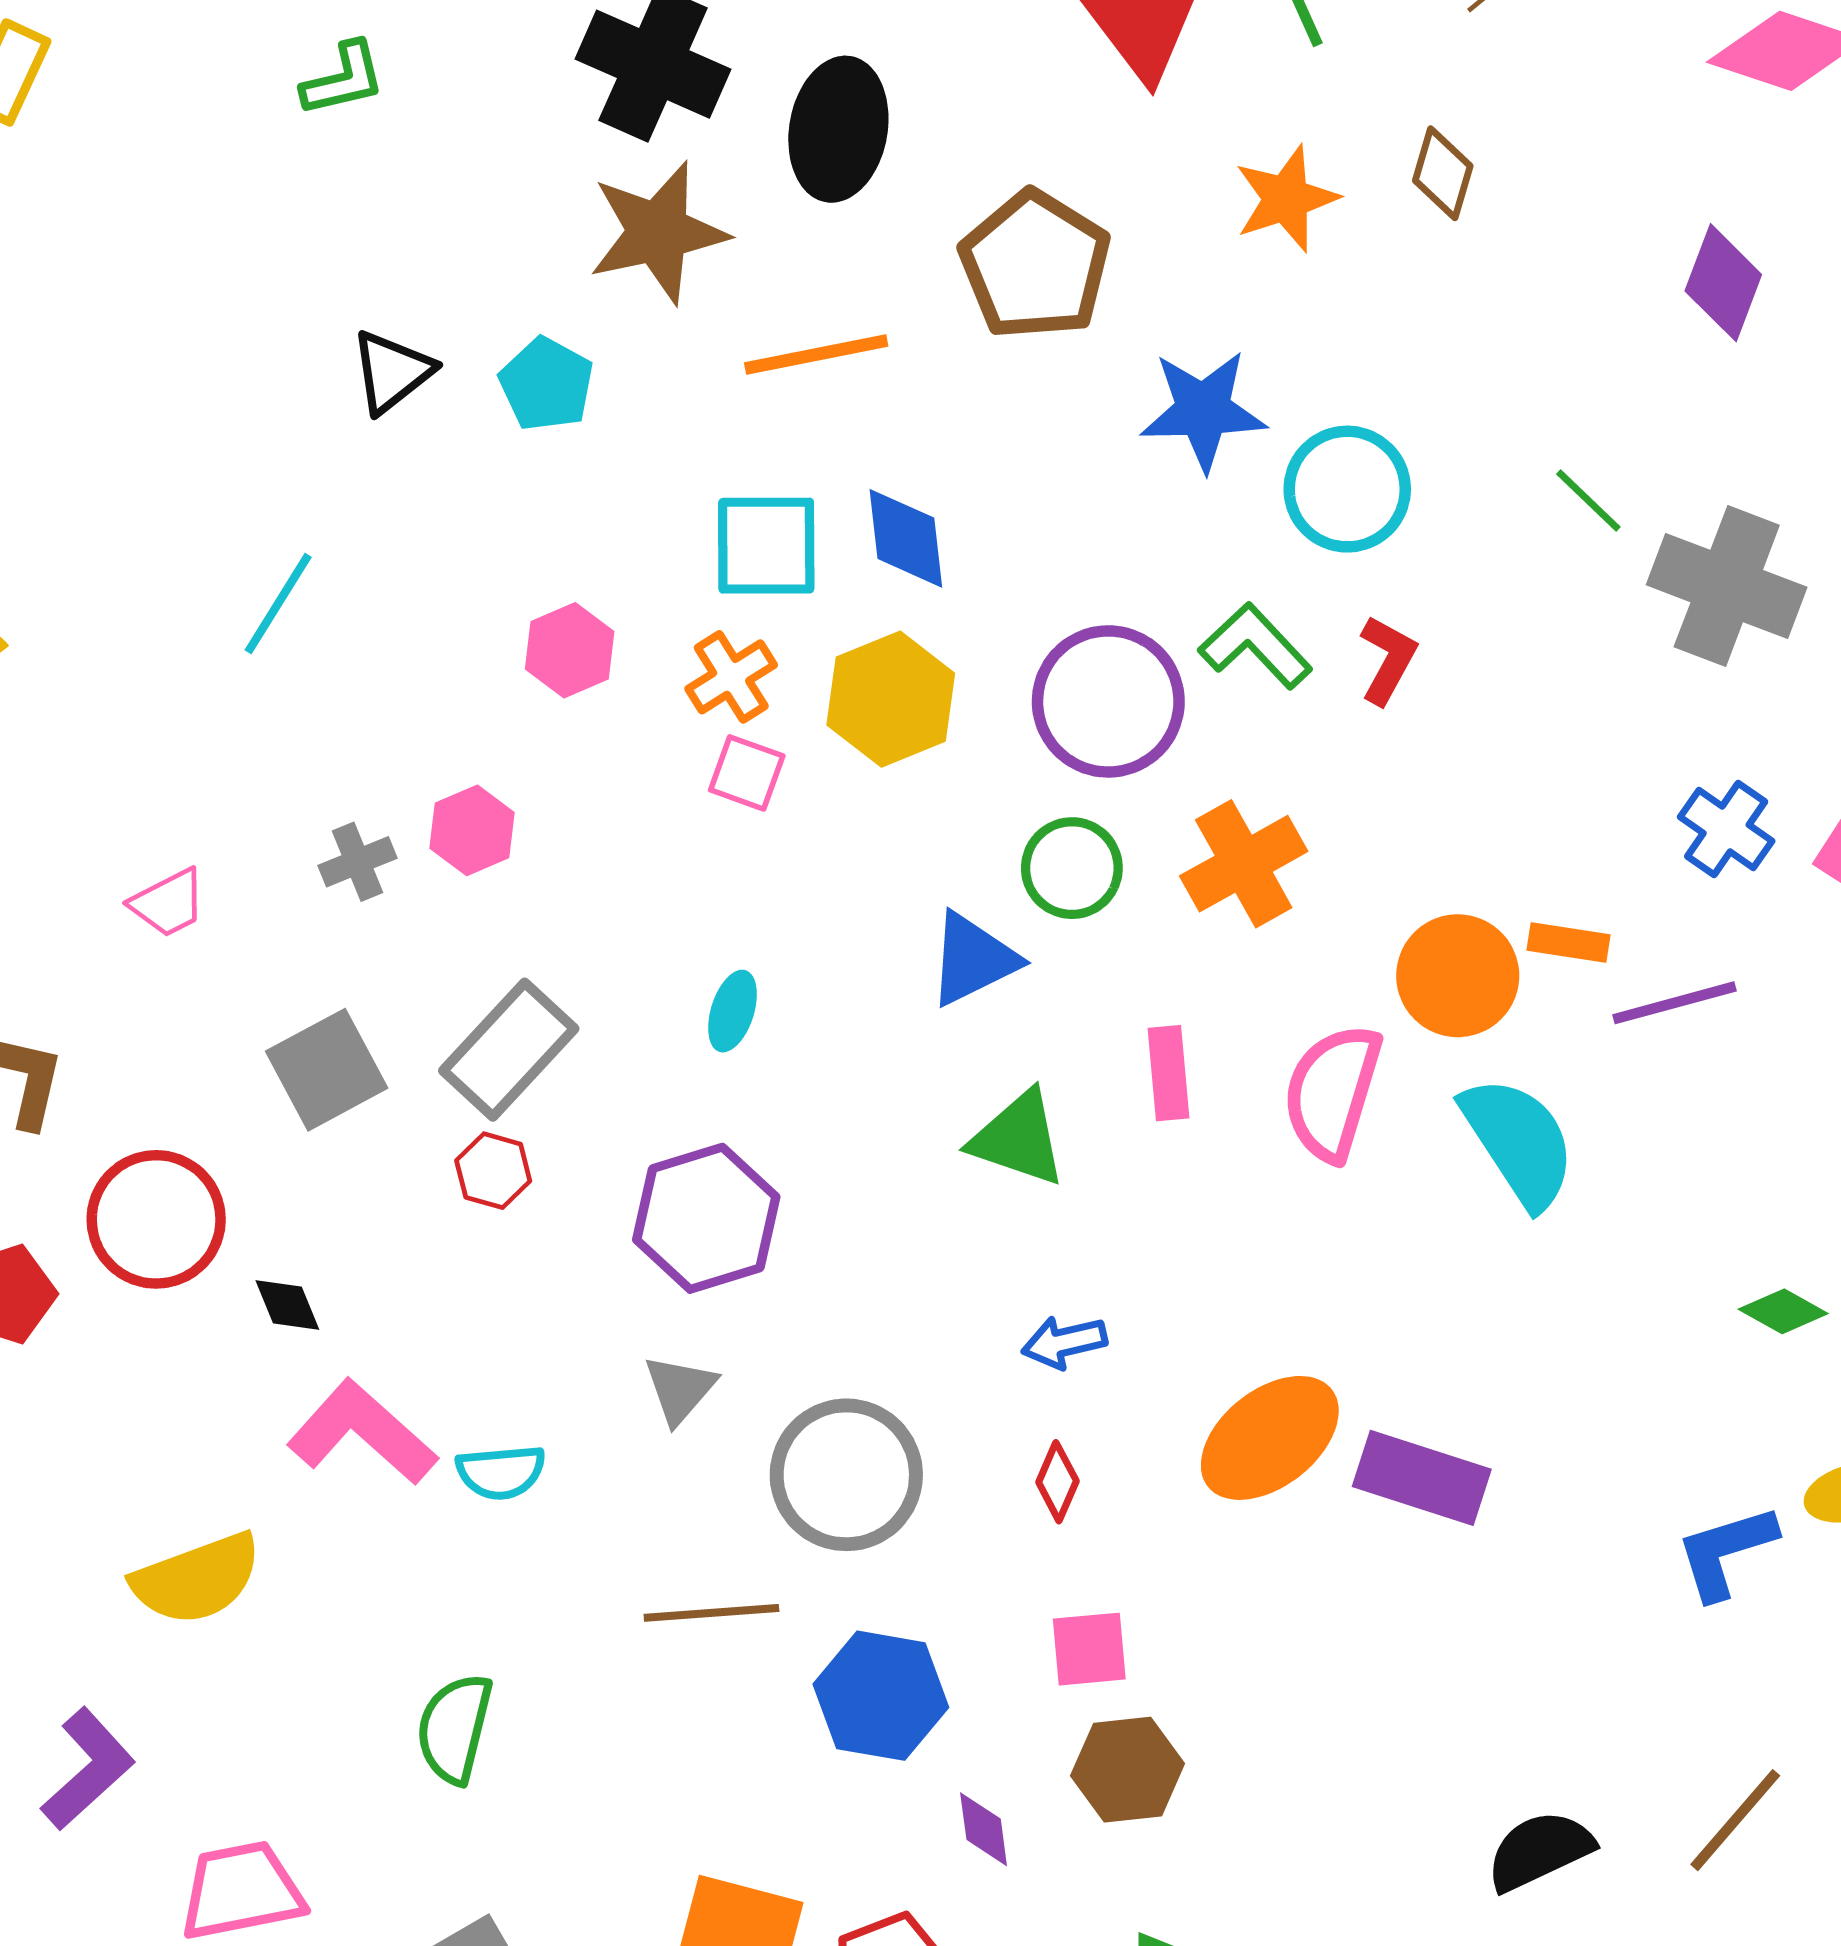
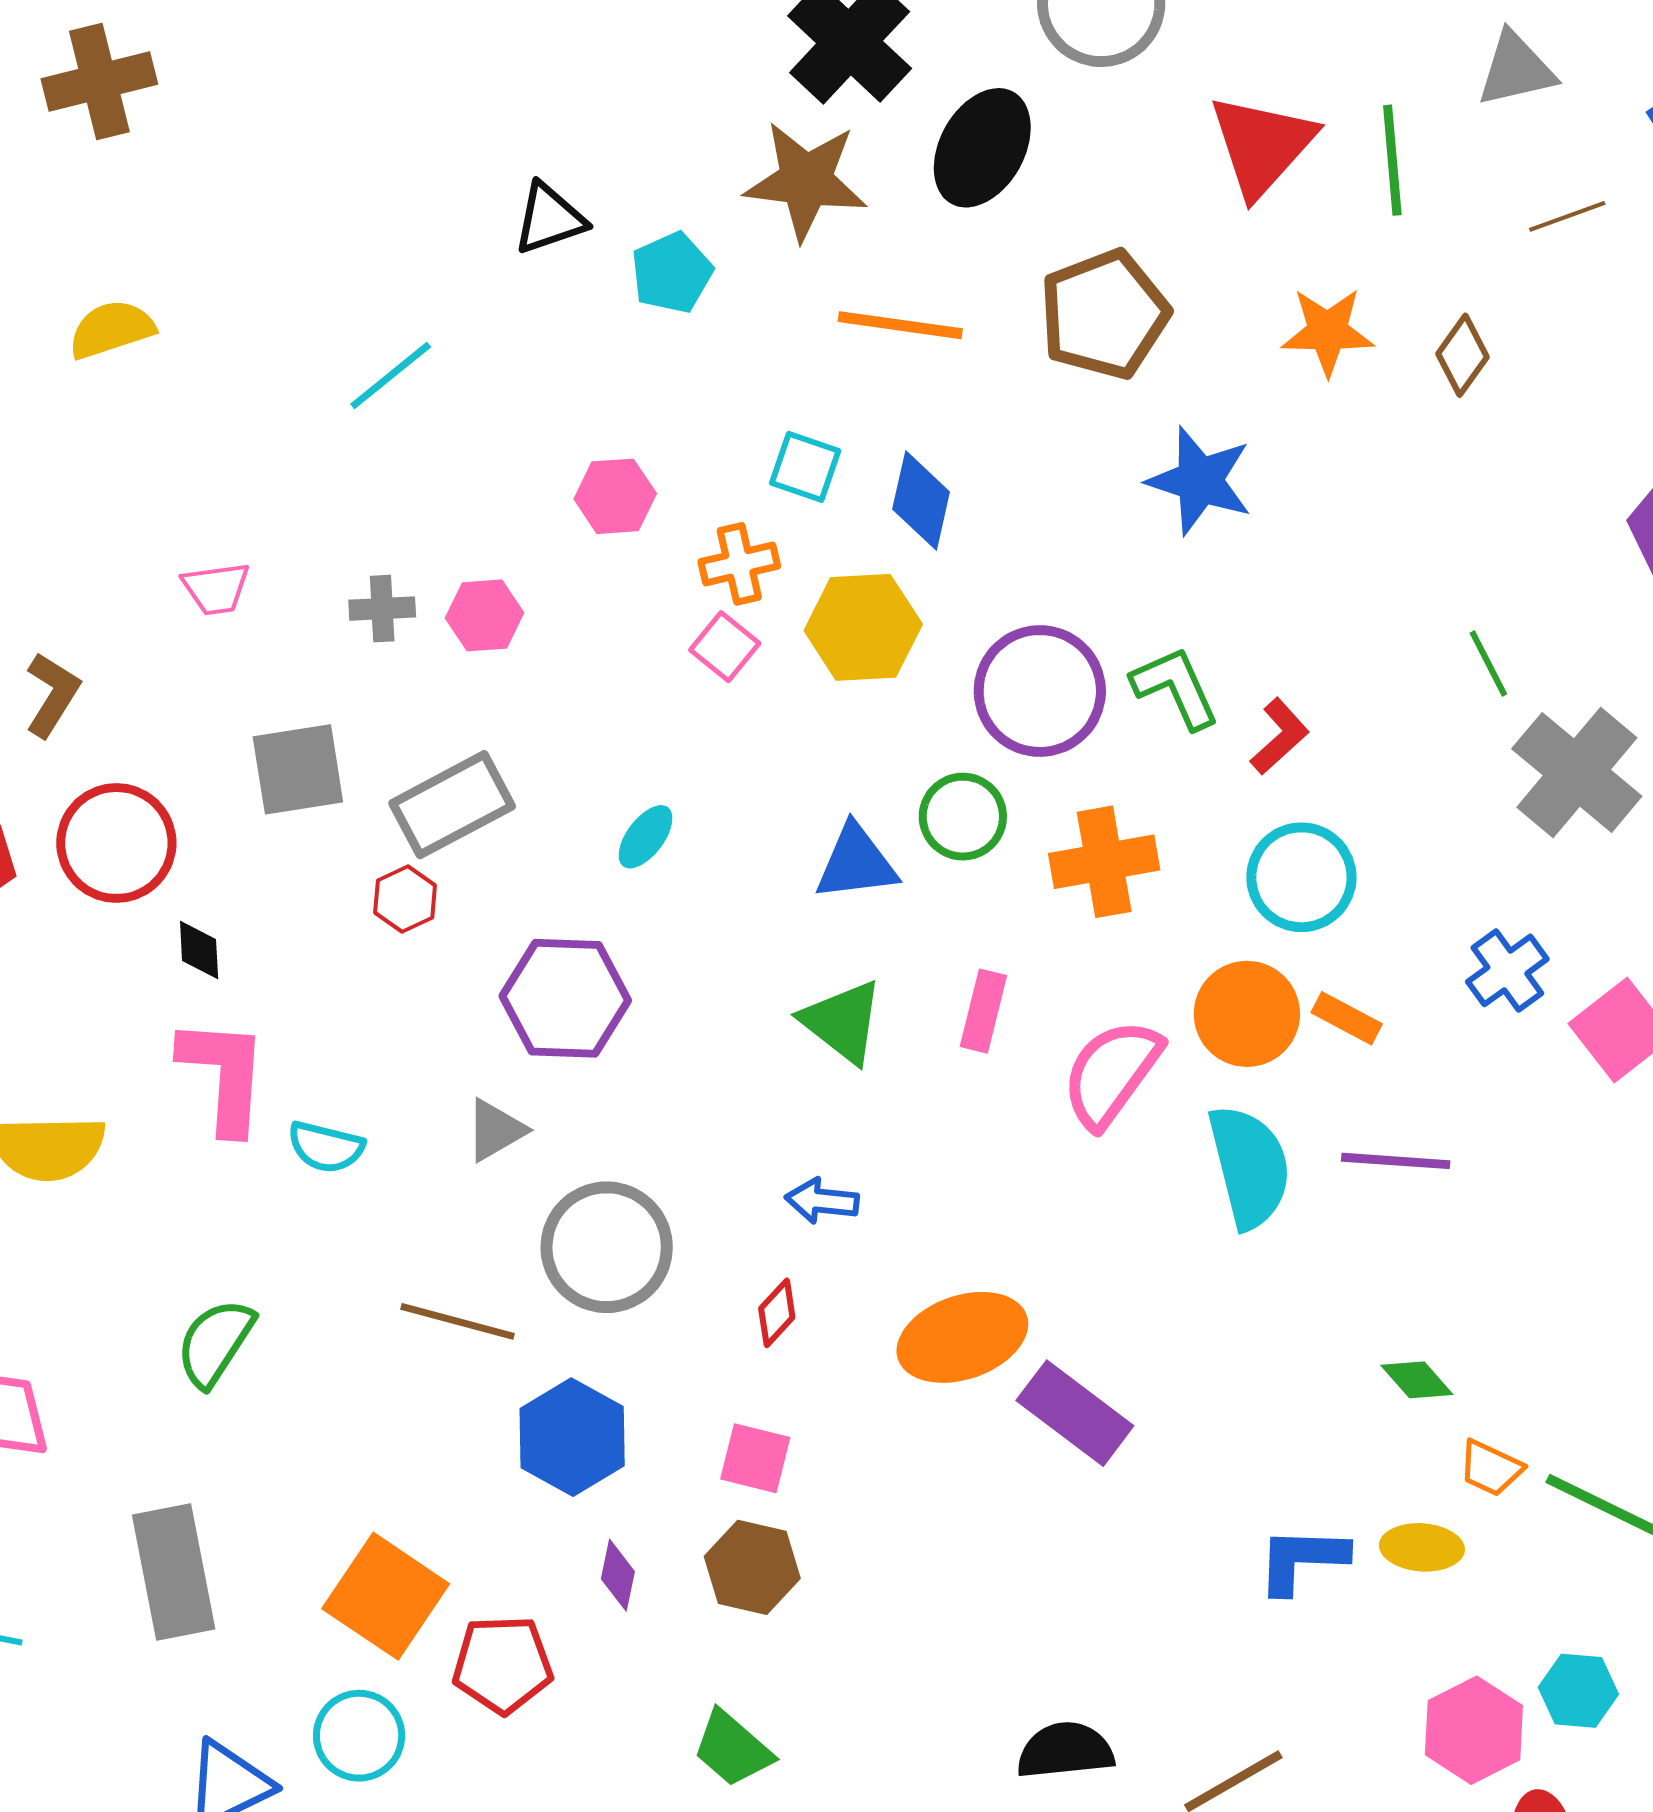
cyan circle: (1347, 489) -> (1301, 877), moved
cyan square: (766, 546) -> (805, 467), size x0.7
purple line: (1674, 1003) -> (1396, 1161), moved
pink L-shape: (362, 1432) -> (224, 1075), turned 33

